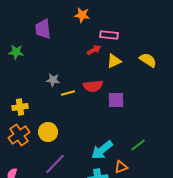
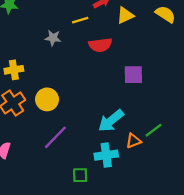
yellow line: (68, 93) -> (80, 20), moved
purple square: (116, 100) -> (133, 75), moved
green line: (138, 145) -> (154, 130), moved

